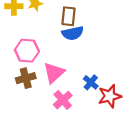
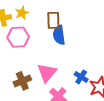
blue semicircle: (73, 33) -> (59, 35), turned 102
pink hexagon: (27, 51) -> (18, 37), moved

